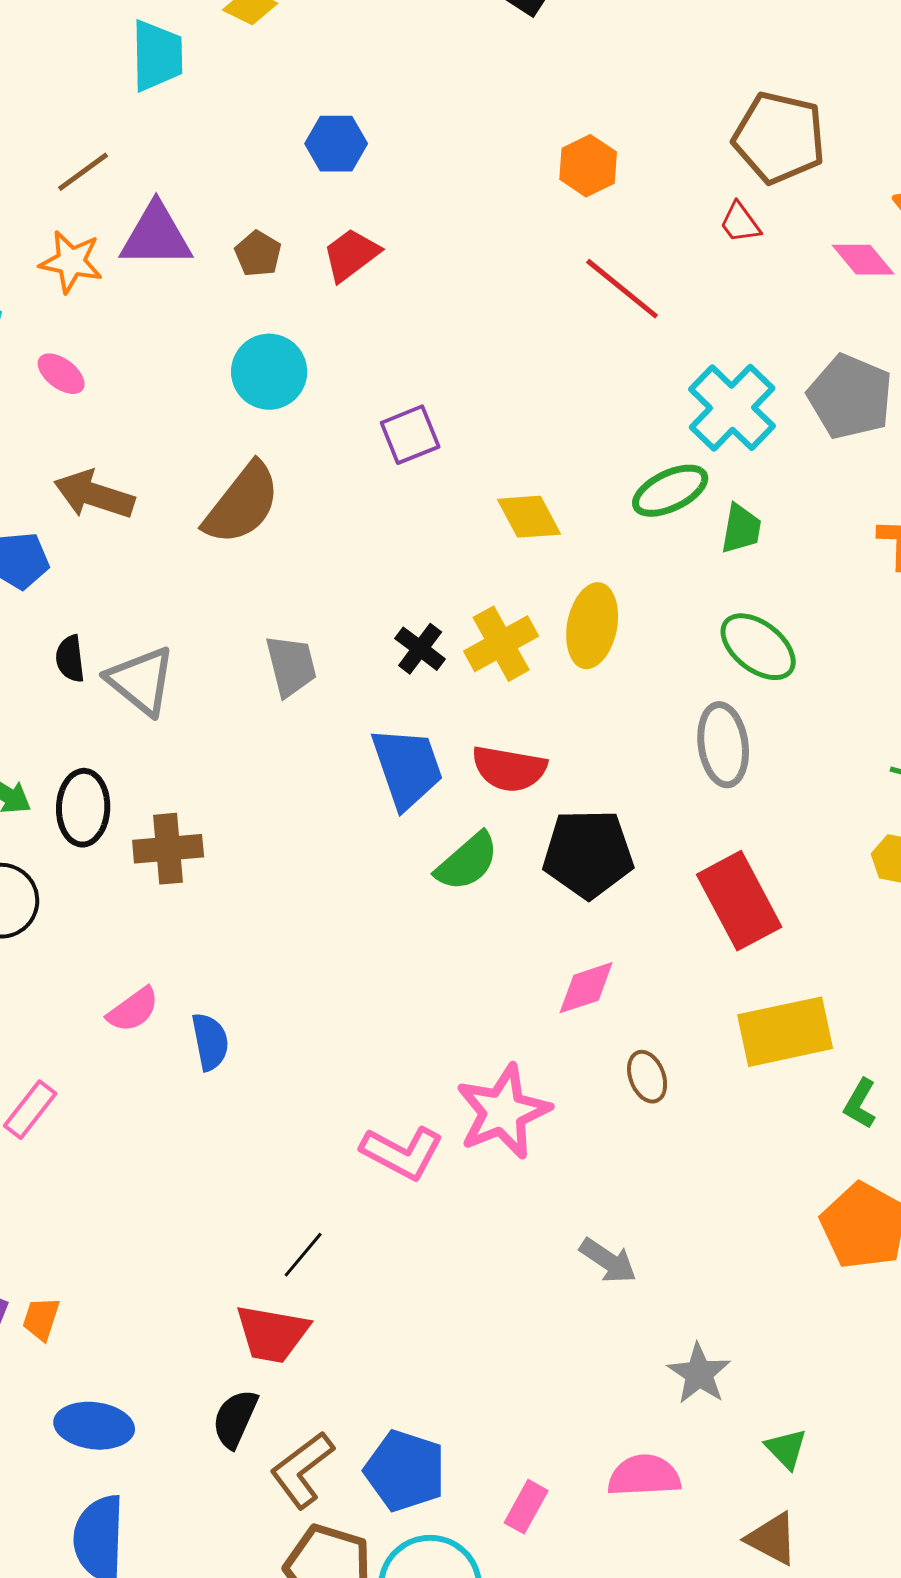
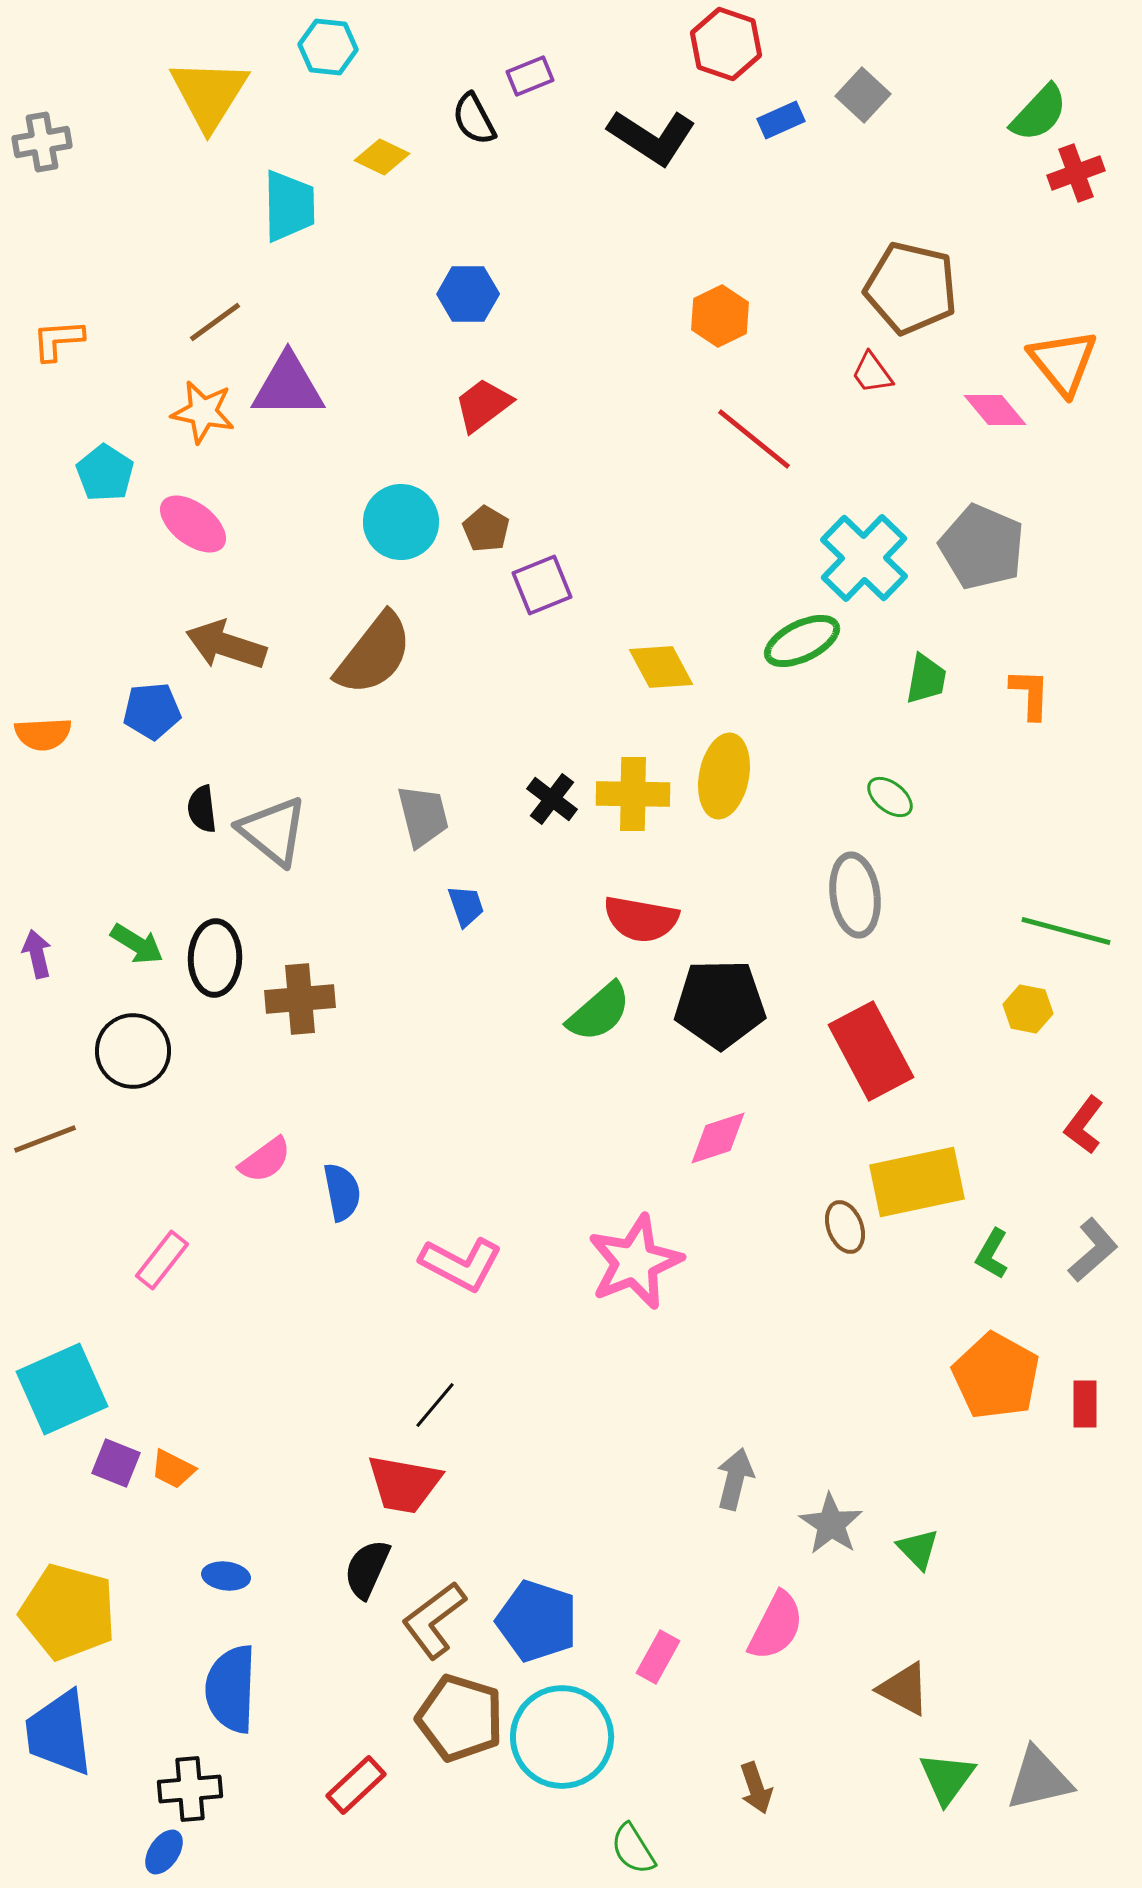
brown pentagon: (258, 254) -> (486, 529), moved
pink ellipse: (61, 374) -> (193, 524), size x1.4
green trapezoid: (741, 529) -> (926, 679), moved
yellow cross: (501, 644) -> (633, 794), turned 30
green ellipse: (758, 647) -> (890, 797), size x0.6
blue trapezoid: (407, 768) -> (466, 906), moved, size x0.5
brown ellipse: (647, 1077) -> (845, 1227), moved
pink L-shape: (402, 1153) -> (461, 1264), moved
gray arrow: (608, 1261) -> (735, 1479), moved, turned -110
orange trapezoid: (41, 1319) -> (173, 1469), turned -81
blue ellipse: (94, 1426) -> (226, 1576), size x0.6
green triangle: (786, 1449) -> (918, 1549), moved
pink semicircle: (644, 1476) -> (776, 1626), turned 120

